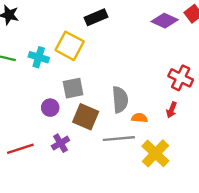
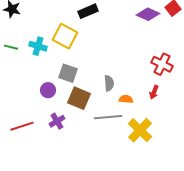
gray square: (73, 88) -> (68, 73), turned 30
gray semicircle: (120, 100) -> (109, 83), size x0.7

